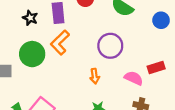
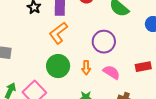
green circle: (32, 54) -> (58, 66), moved
pink semicircle: (134, 78) -> (111, 72), moved

